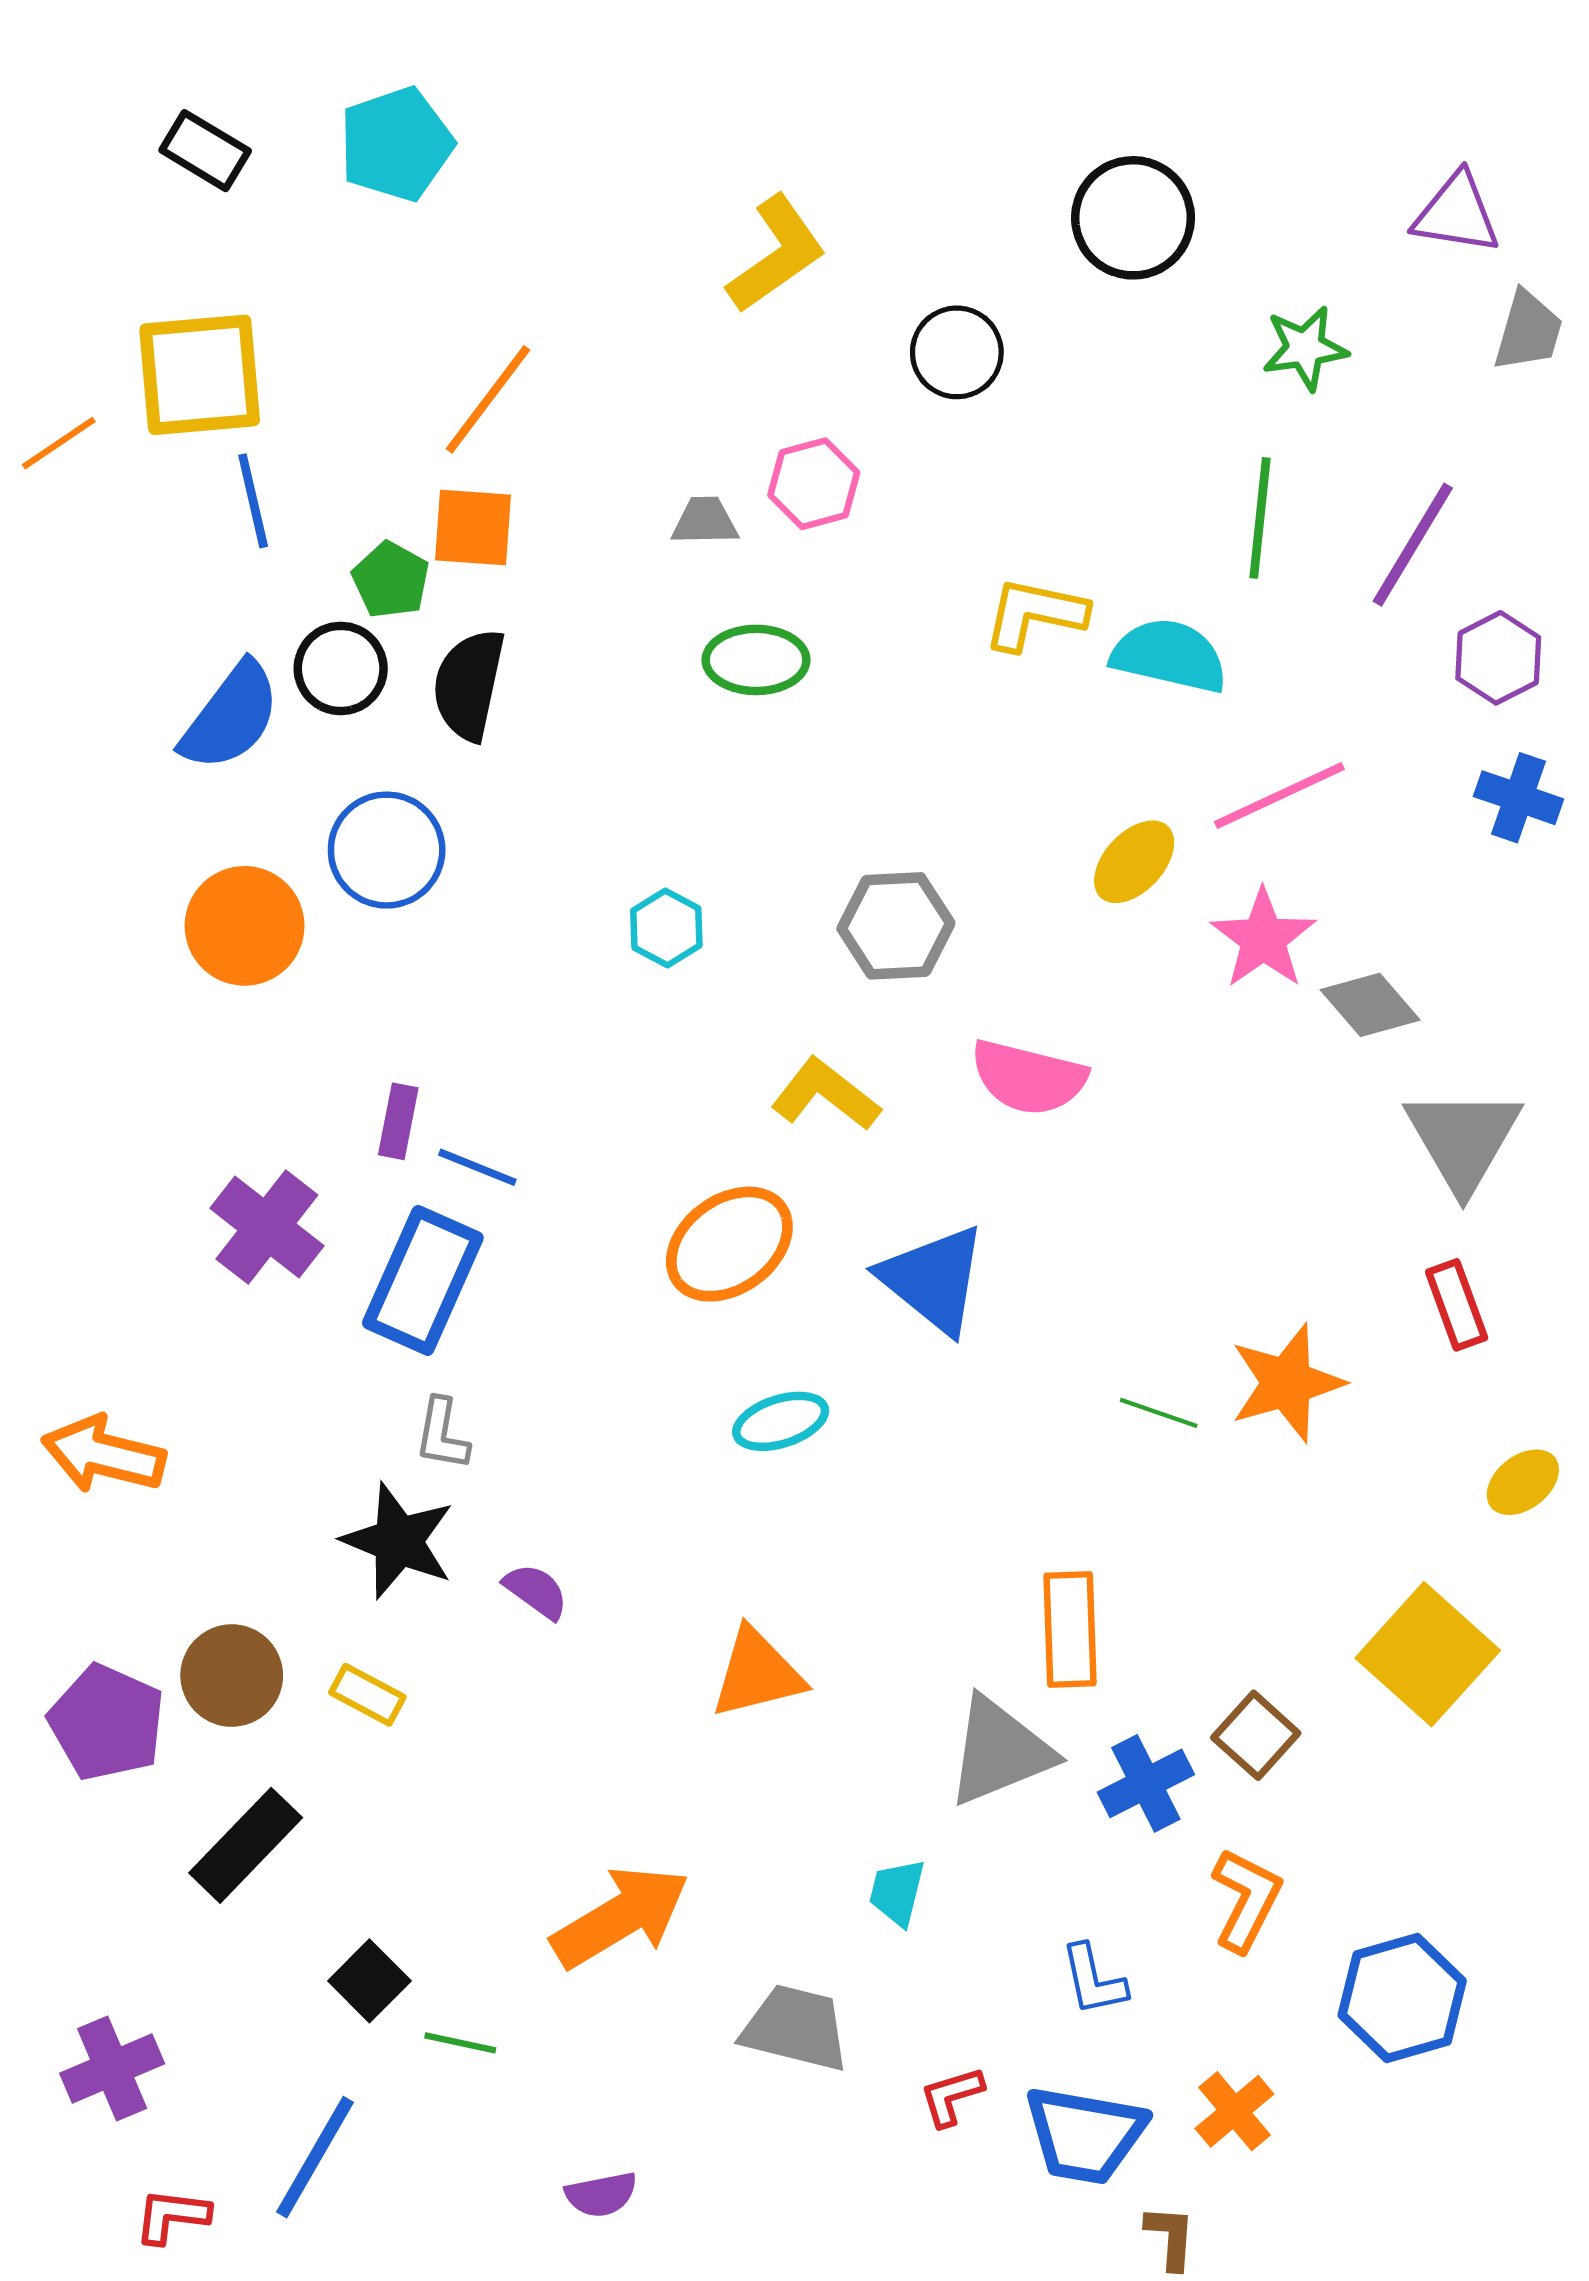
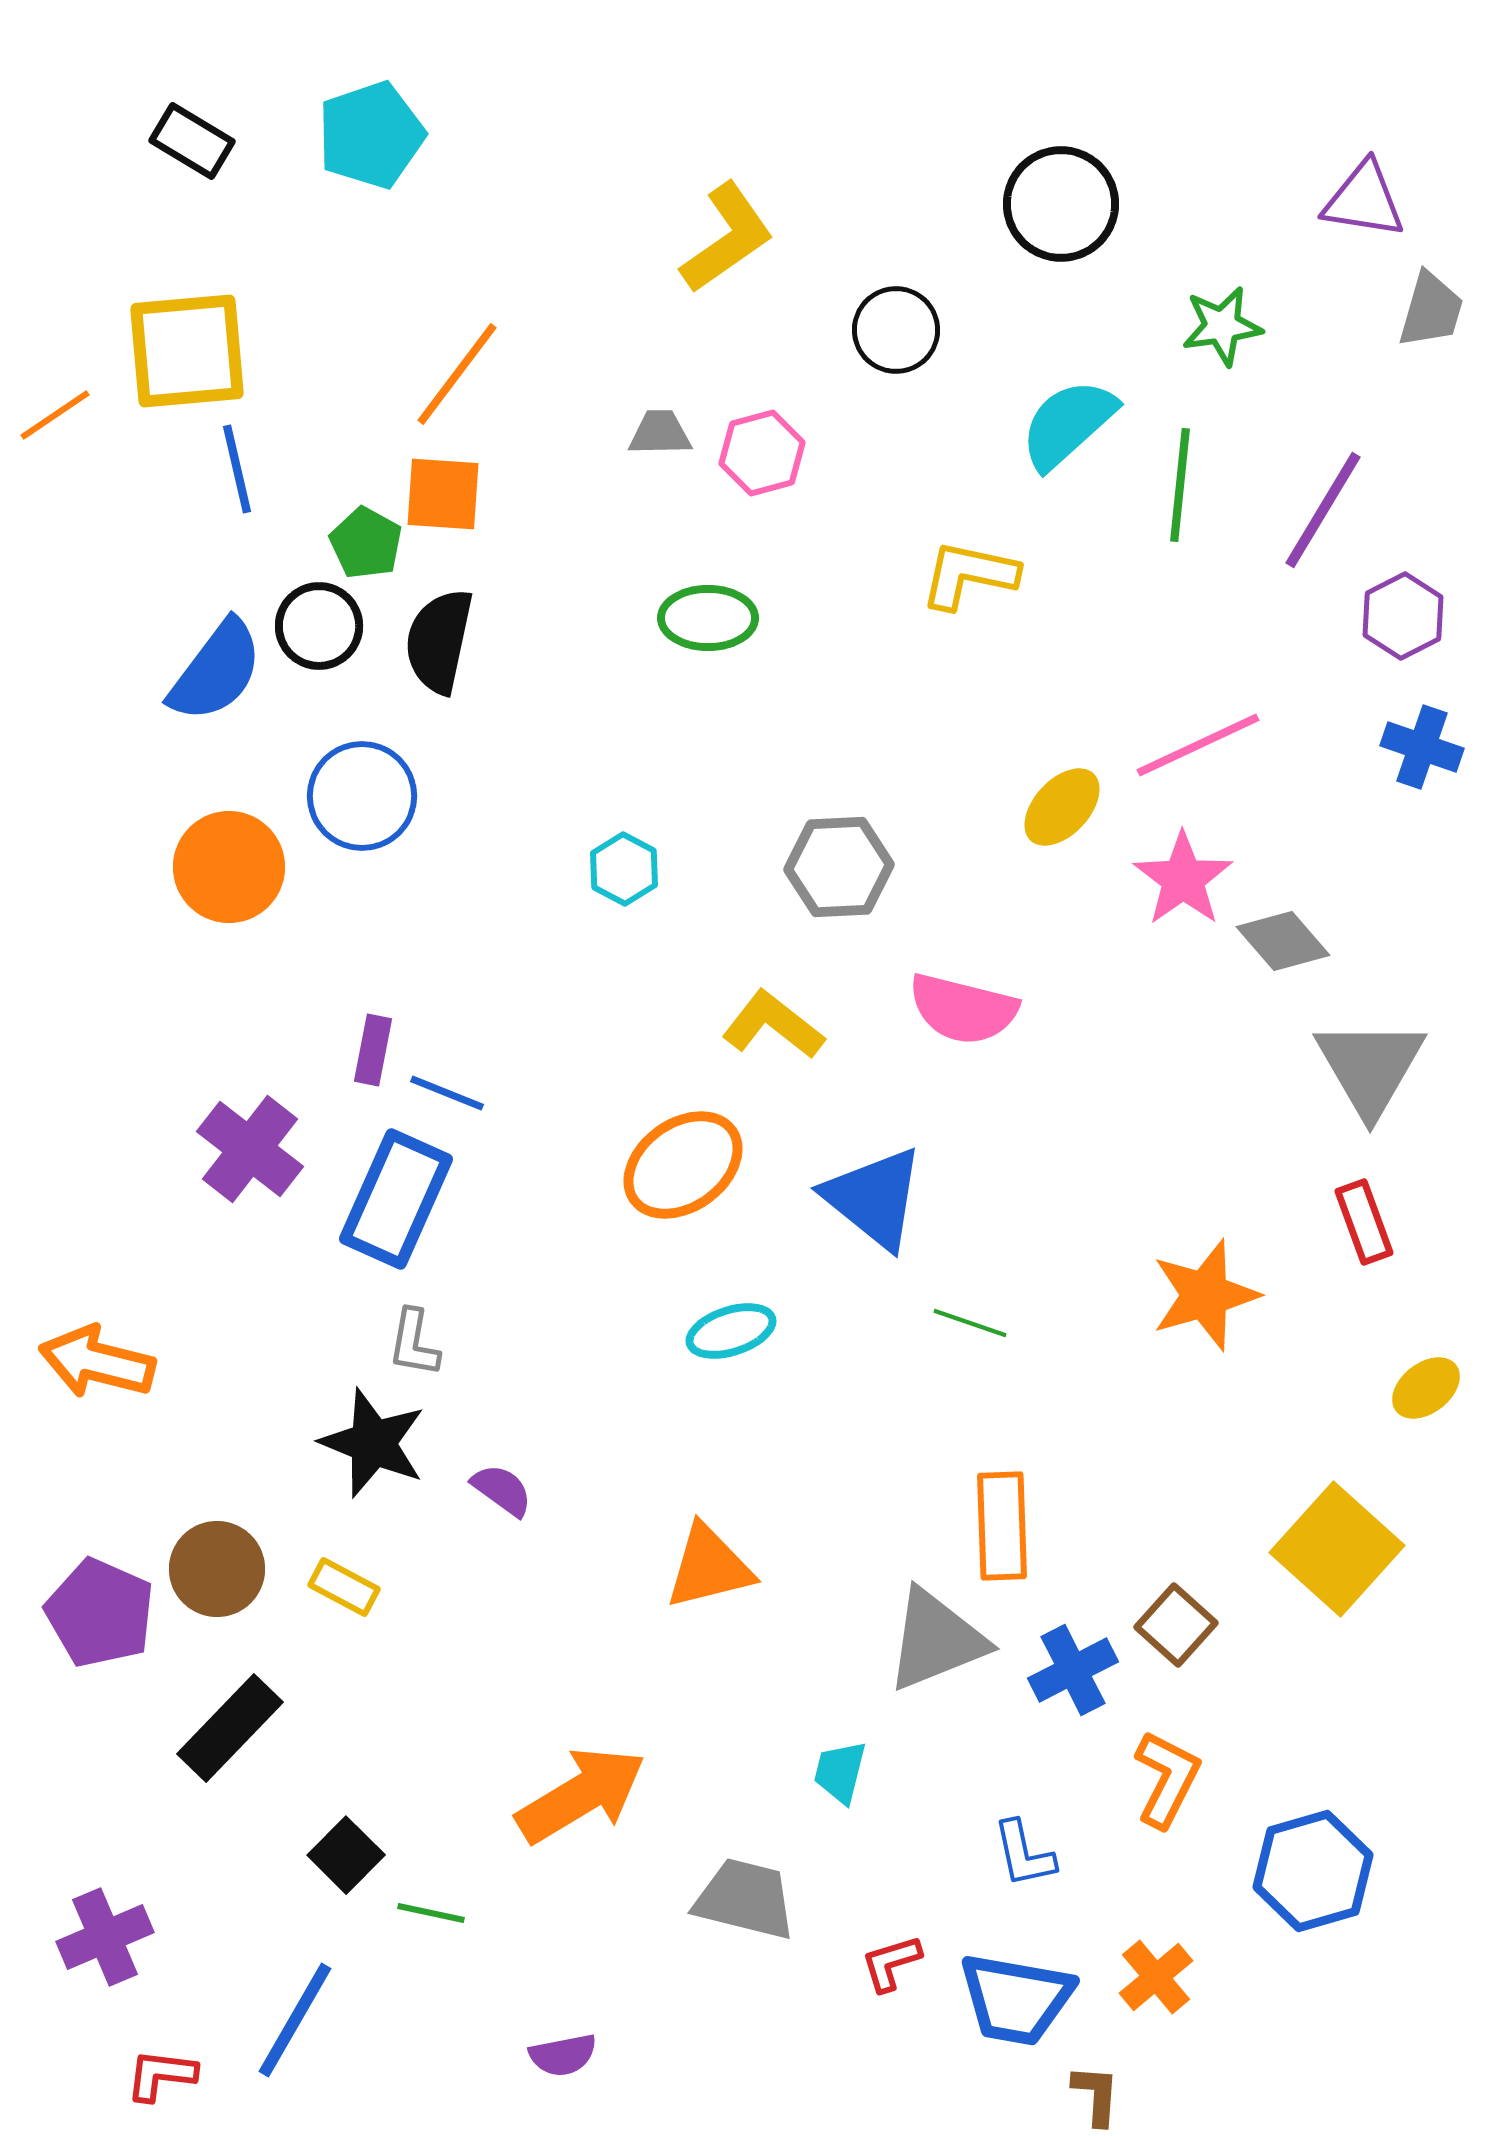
gray trapezoid: (705, 521) -> (660, 433), moved
cyan semicircle: (1169, 656) -> (1068, 424), moved, turned -55
green line: (1159, 1413) -> (970, 1323), moved

